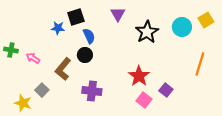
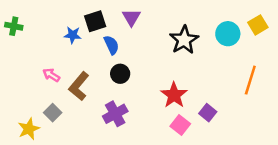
purple triangle: (118, 14) -> (131, 17), moved
green cross: (11, 50) -> (14, 26), moved
black circle: (85, 55) -> (120, 74), moved
pink arrow: (33, 58) -> (51, 75), moved
purple cross: (92, 91) -> (115, 114), turned -36
yellow star: (23, 103) -> (29, 129), turned 30

